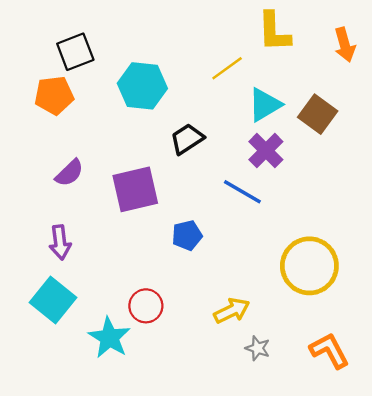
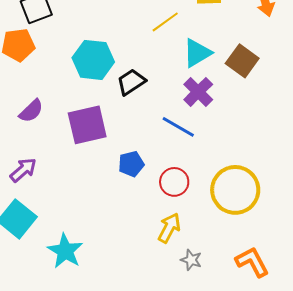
cyan hexagon: (142, 86) -> (93, 60), moved
purple arrow: (60, 242) -> (23, 170), turned -124
red circle: (146, 306) -> (174, 182), moved
yellow arrow: (232, 311) -> (169, 228), turned -36

